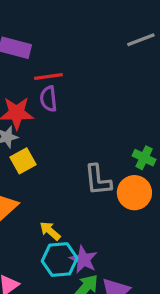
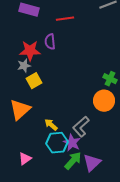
red line: (48, 76) -> (65, 19), moved
gray L-shape: (98, 180) -> (81, 127), moved, turned 55

